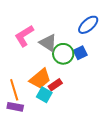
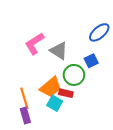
green circle: (63, 54) -> (74, 75), moved
red rectangle: (55, 85) -> (66, 93), turned 48
purple rectangle: (15, 107) -> (25, 115), turned 63

